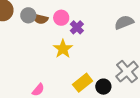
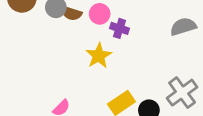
purple cross: (77, 27) -> (119, 28), turned -32

